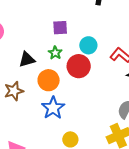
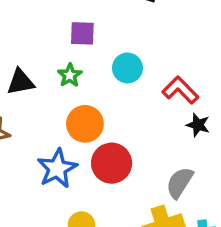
red circle: (79, 66) -> (112, 163), moved
orange circle: (49, 80) -> (85, 124), moved

